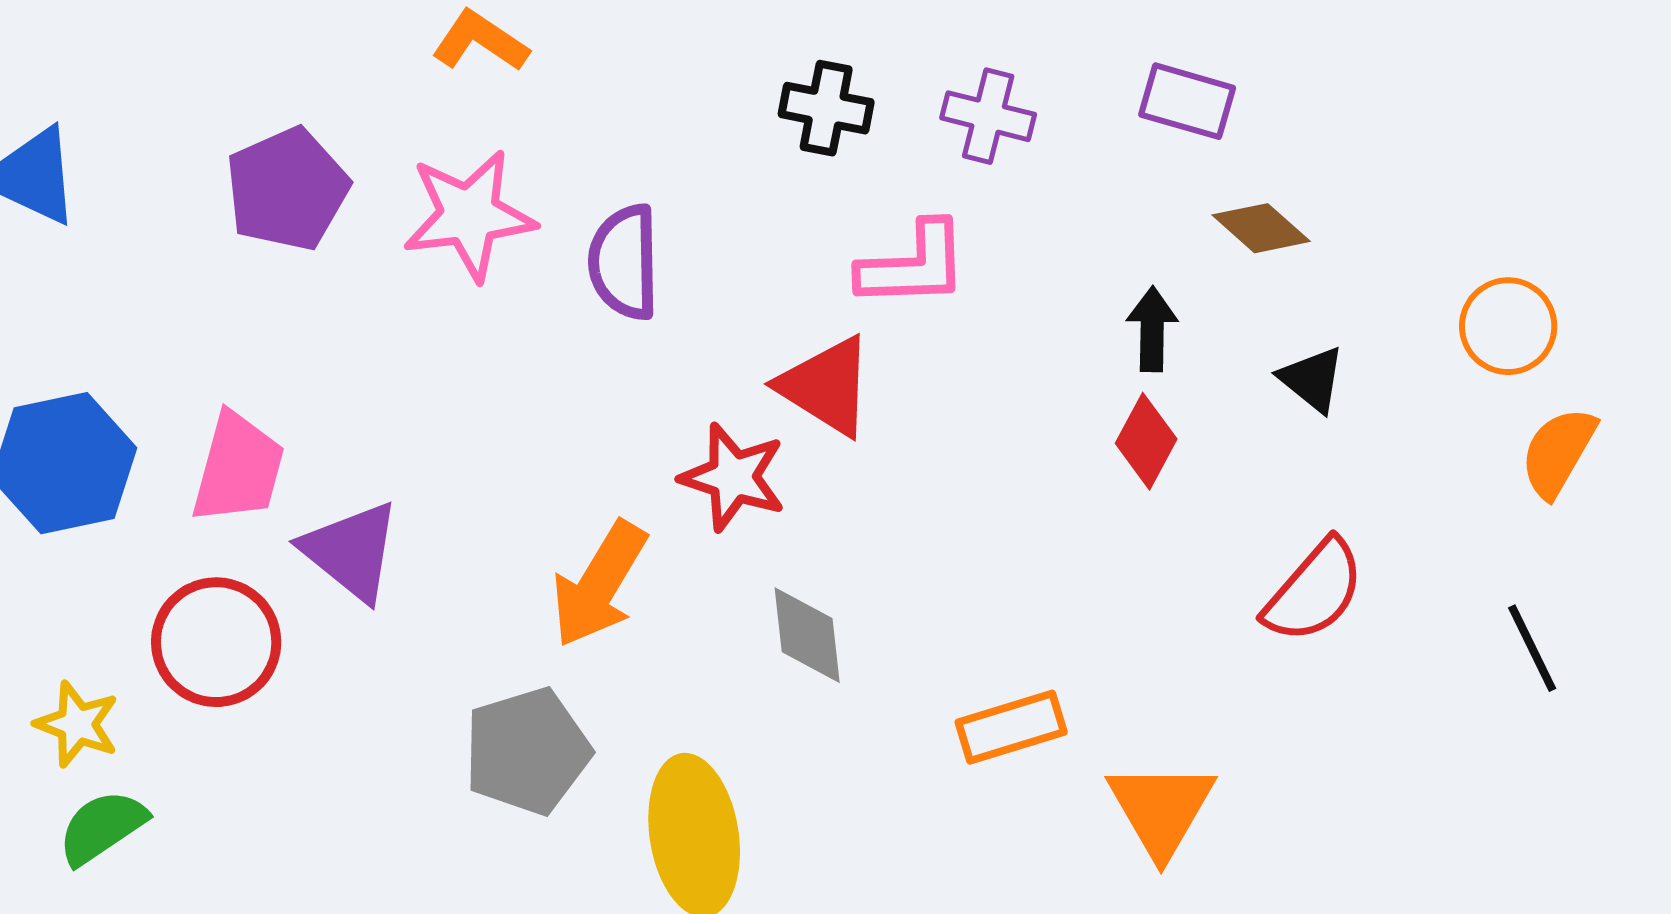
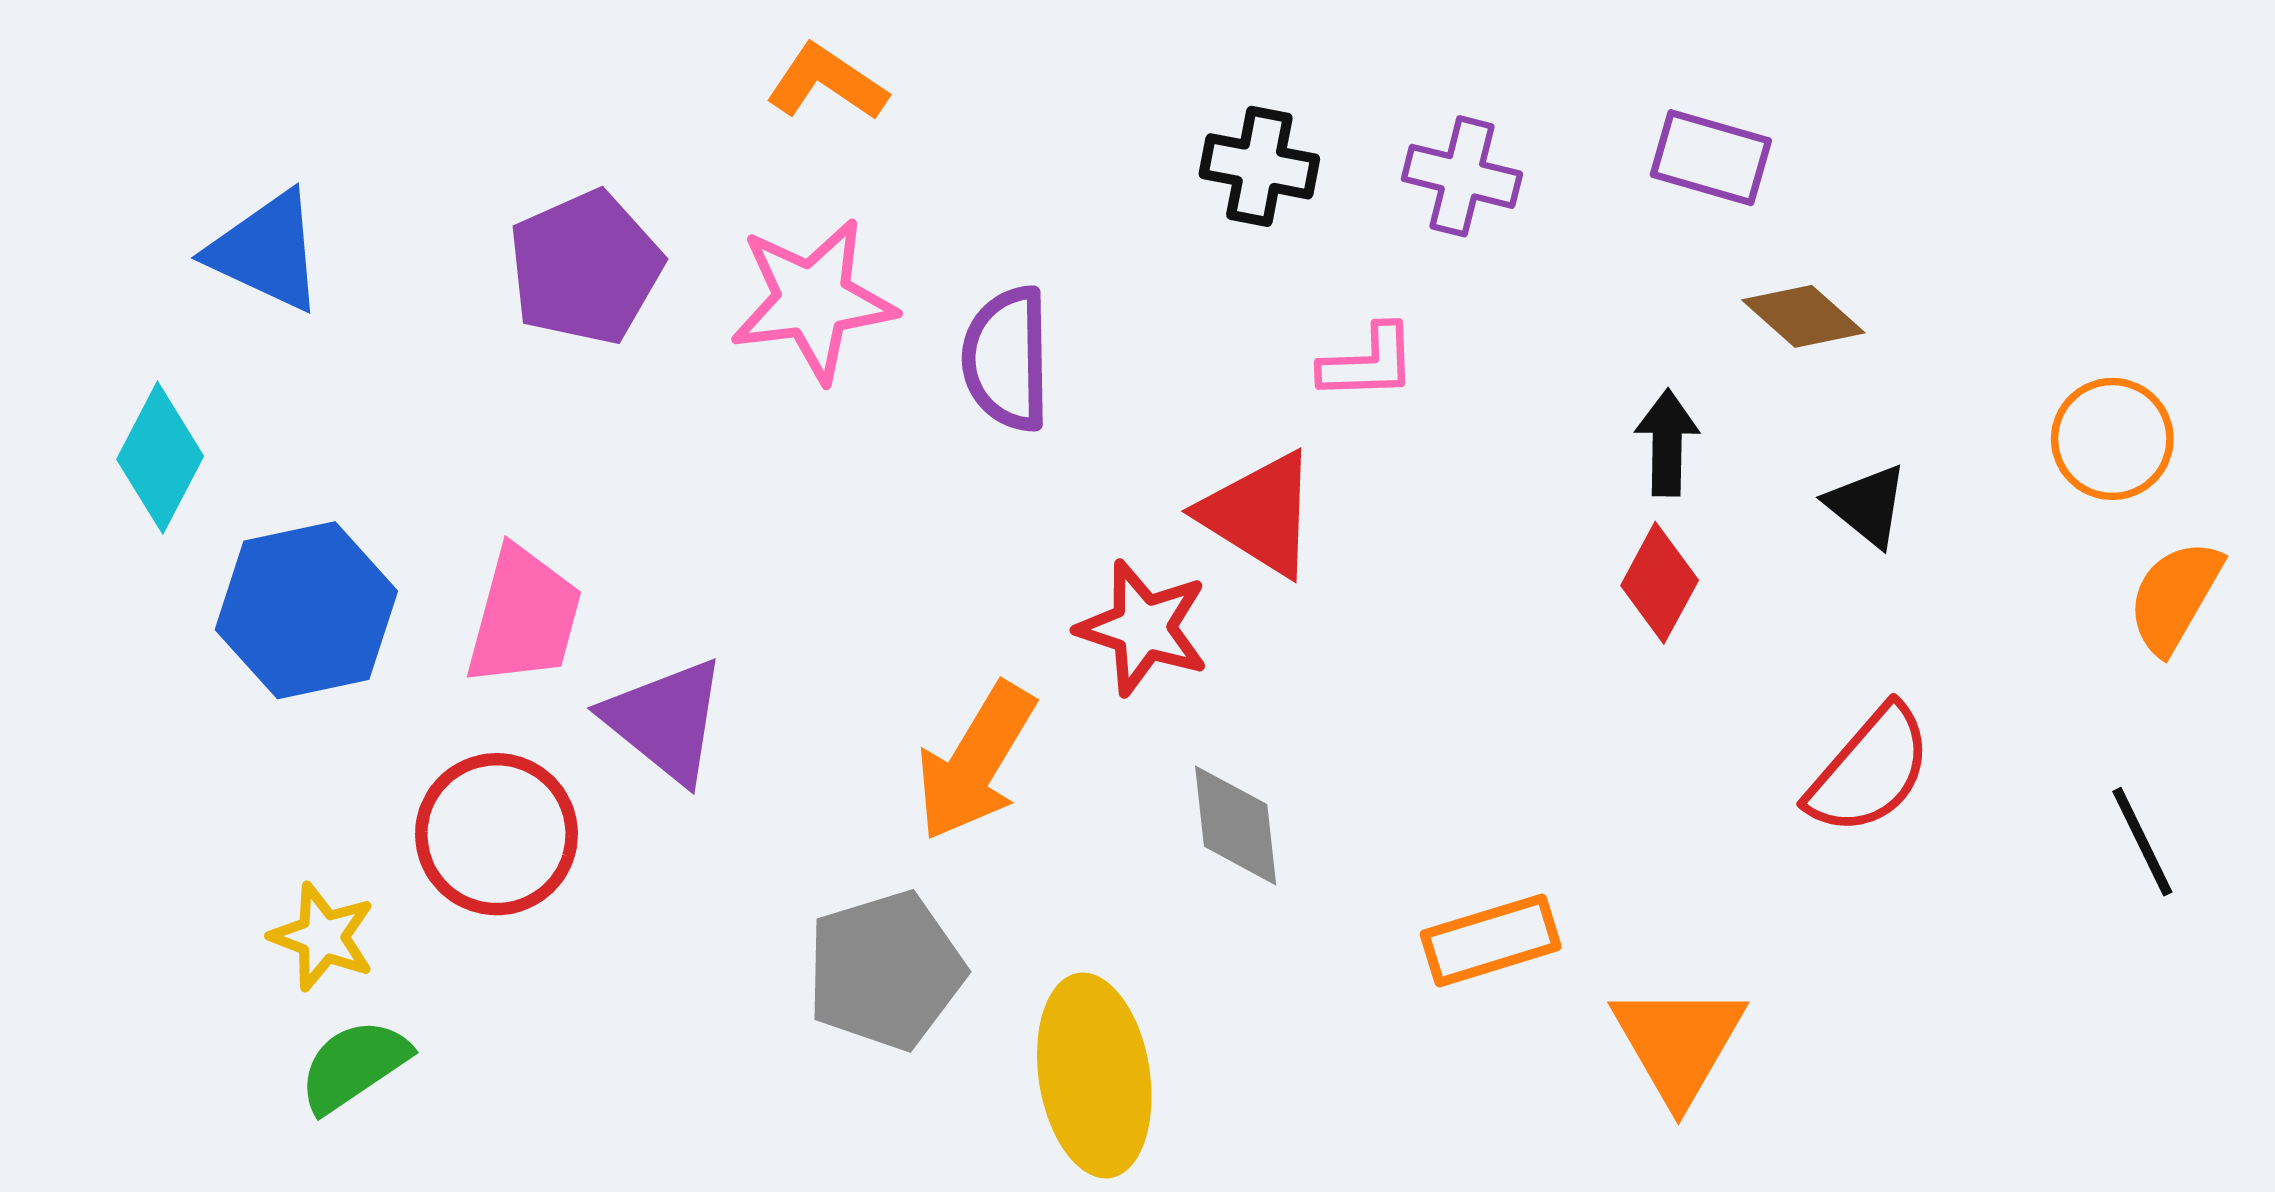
pink L-shape: (913, 265) -> (1368, 363), size x0.7

